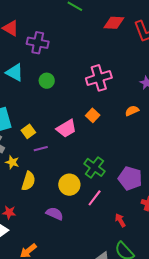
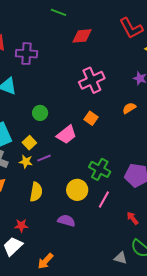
red diamond: (114, 23) -> (82, 36), moved
green circle: (47, 81) -> (40, 113), moved
yellow star: (12, 162) -> (26, 162), moved

